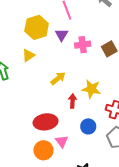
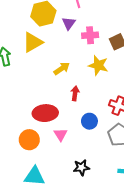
yellow triangle: (28, 55) -> (33, 42), size x1.5
yellow star: (91, 89) -> (98, 65), moved
orange circle: (43, 150) -> (29, 140), moved

